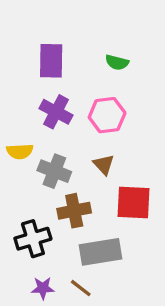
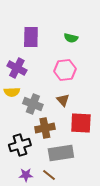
purple cross: (56, 112) -> (17, 68), moved

